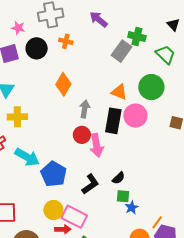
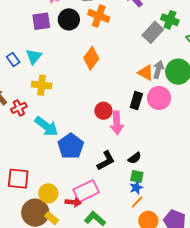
orange cross: (66, 41) -> (99, 16), size x1.5
gray arrow: (85, 109) -> (158, 70), moved
black rectangle: (113, 121) -> (136, 101), size x0.7
blue star: (132, 207) -> (136, 188), moved
yellow circle: (53, 210) -> (48, 193), moved
pink rectangle: (74, 217) -> (86, 191), turned -60
orange line: (157, 222) -> (137, 202), moved

